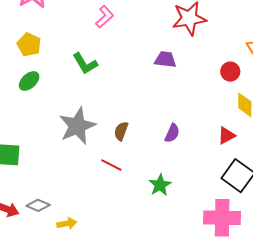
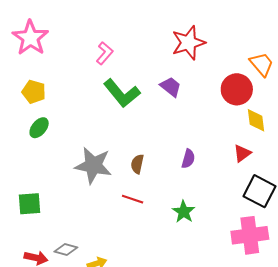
purple trapezoid: (165, 60) -> (171, 87), turned 40
green L-shape: (85, 64) -> (122, 93), moved, size x1.4
red circle: (230, 72) -> (237, 89), size x1.6
gray star: (77, 126) -> (93, 165), turned -30

